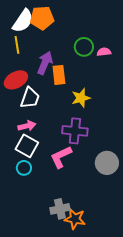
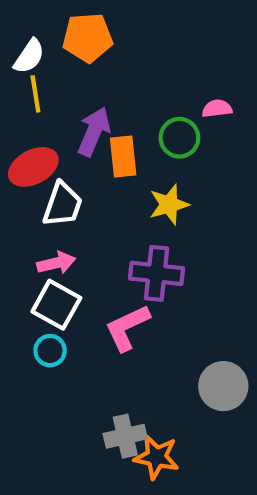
white semicircle: (23, 21) -> (29, 56), moved, size x0.7
green circle: (84, 47) -> (179, 138), moved
gray circle: (107, 163) -> (223, 386), moved

